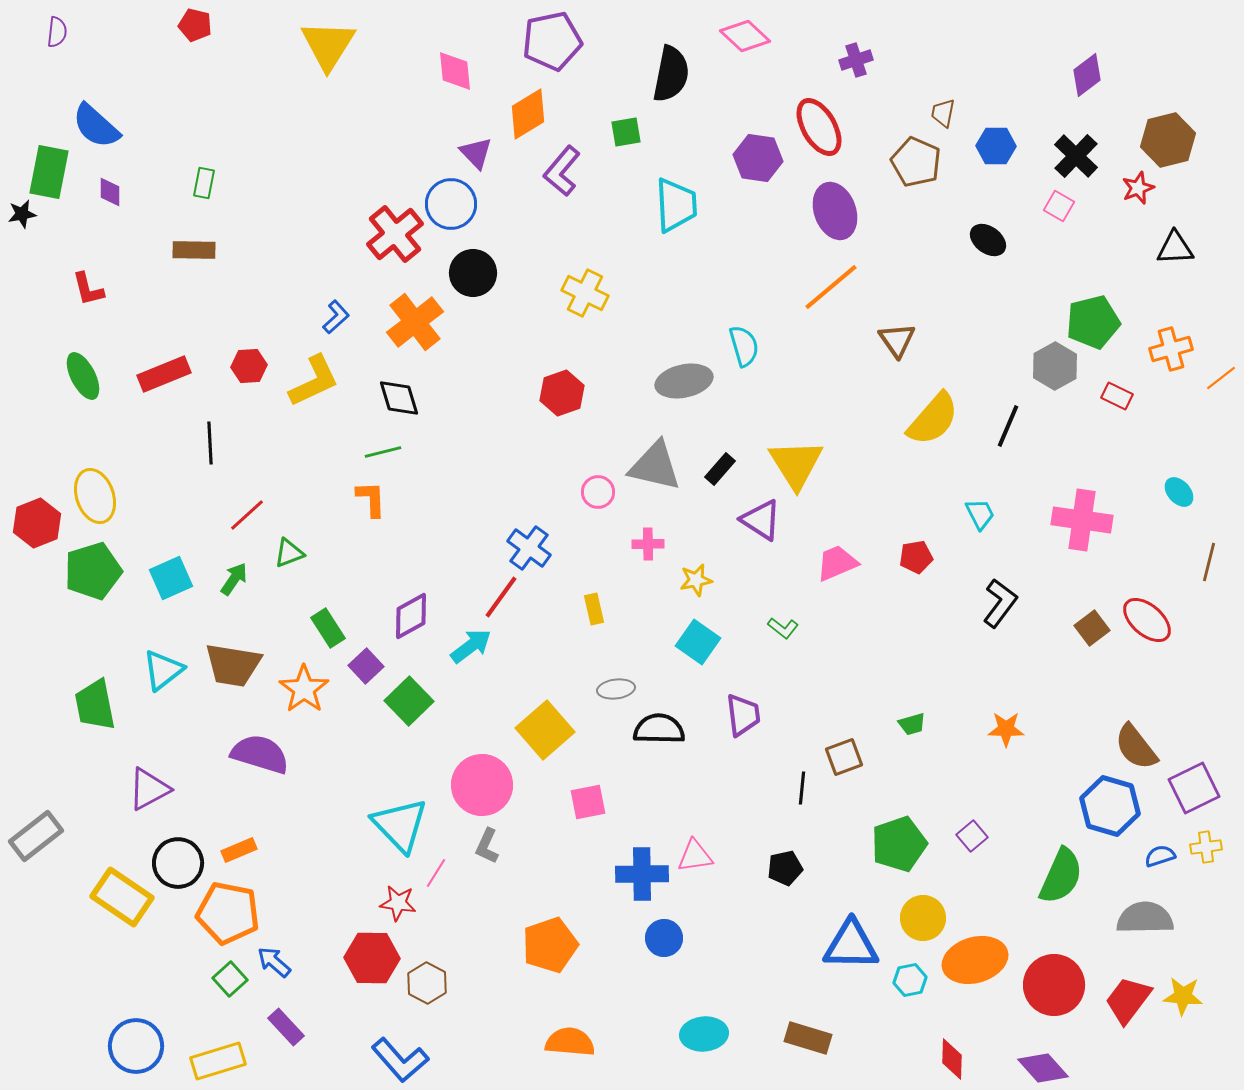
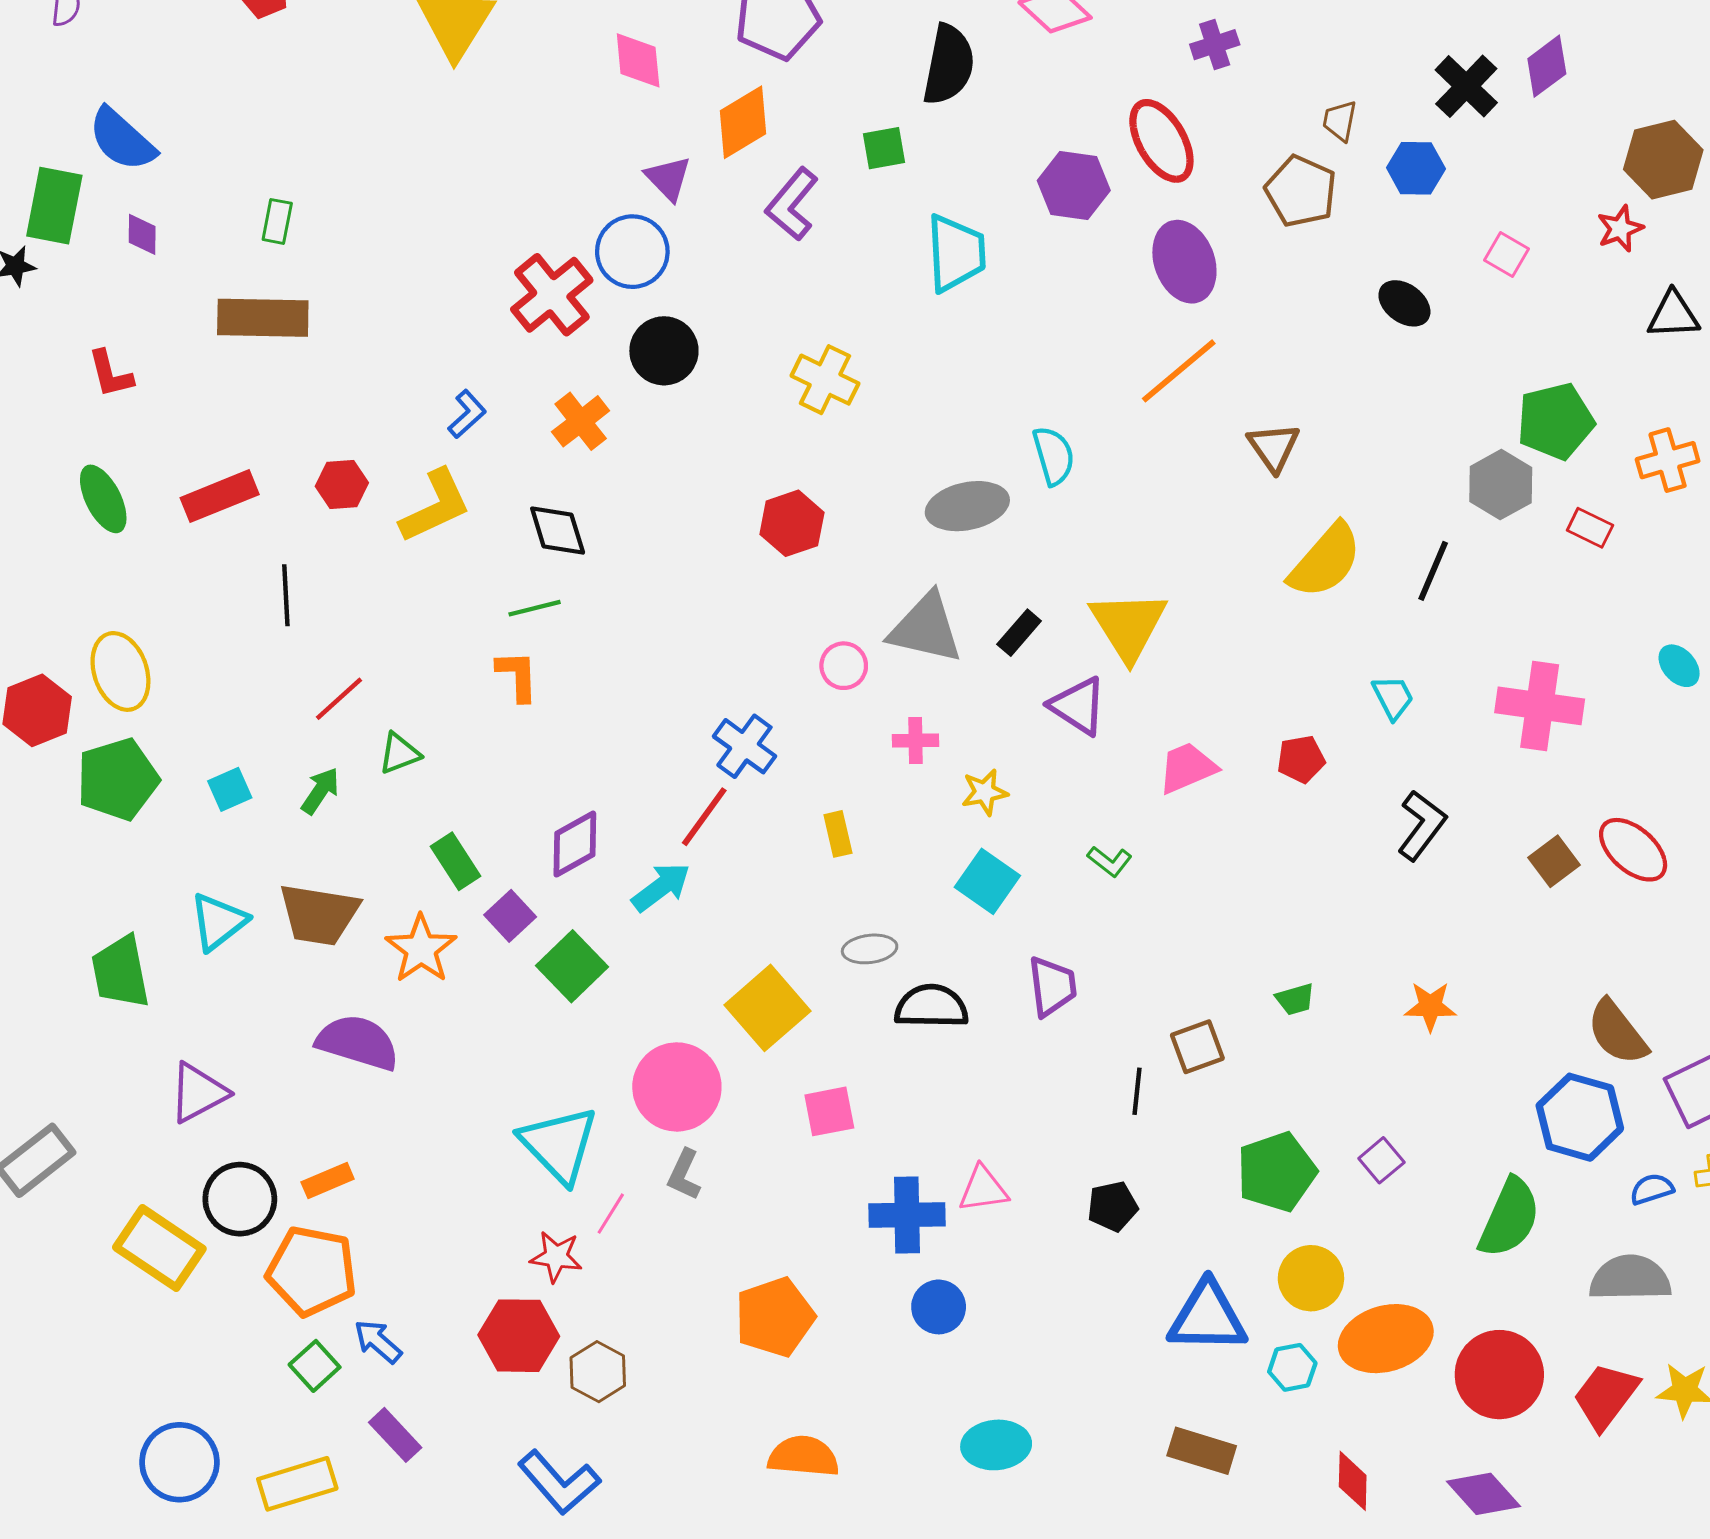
black cross: (1076, 156) -> (1466, 86), moved
brown rectangle: (194, 250) -> (263, 318), size x1.5
orange cross: (415, 322) -> (581, 421), size x0.7
cyan square: (171, 578) -> (230, 789), size x0.7
brown rectangle: (808, 1038) -> (1202, 1451), moved

